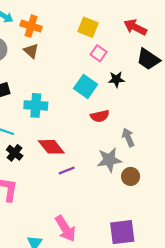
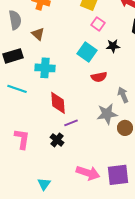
brown triangle: (31, 51) -> (38, 34), moved
red diamond: (51, 147) -> (58, 103), turned 35
black cross: (15, 153) -> (57, 140), moved
pink arrow: (65, 229) -> (88, 173), moved, turned -40

